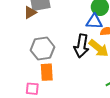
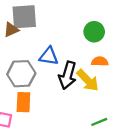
blue triangle: (94, 22) -> (49, 56), moved

